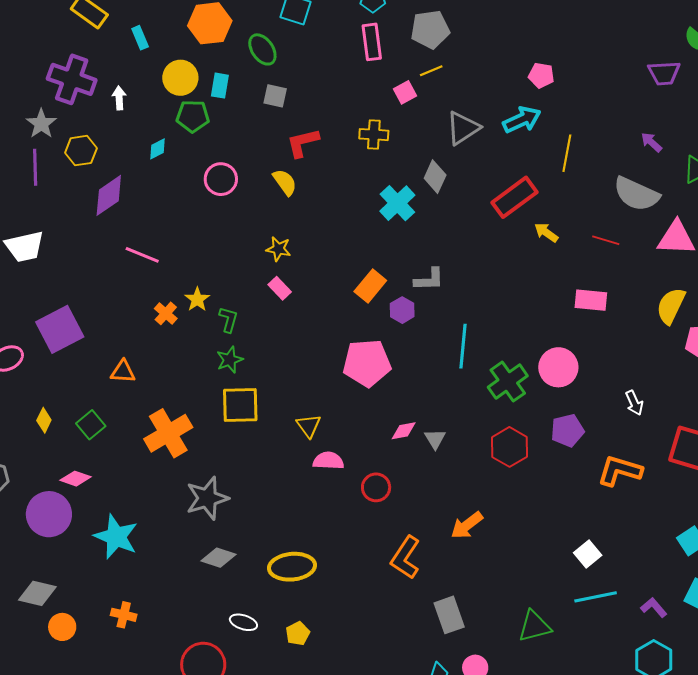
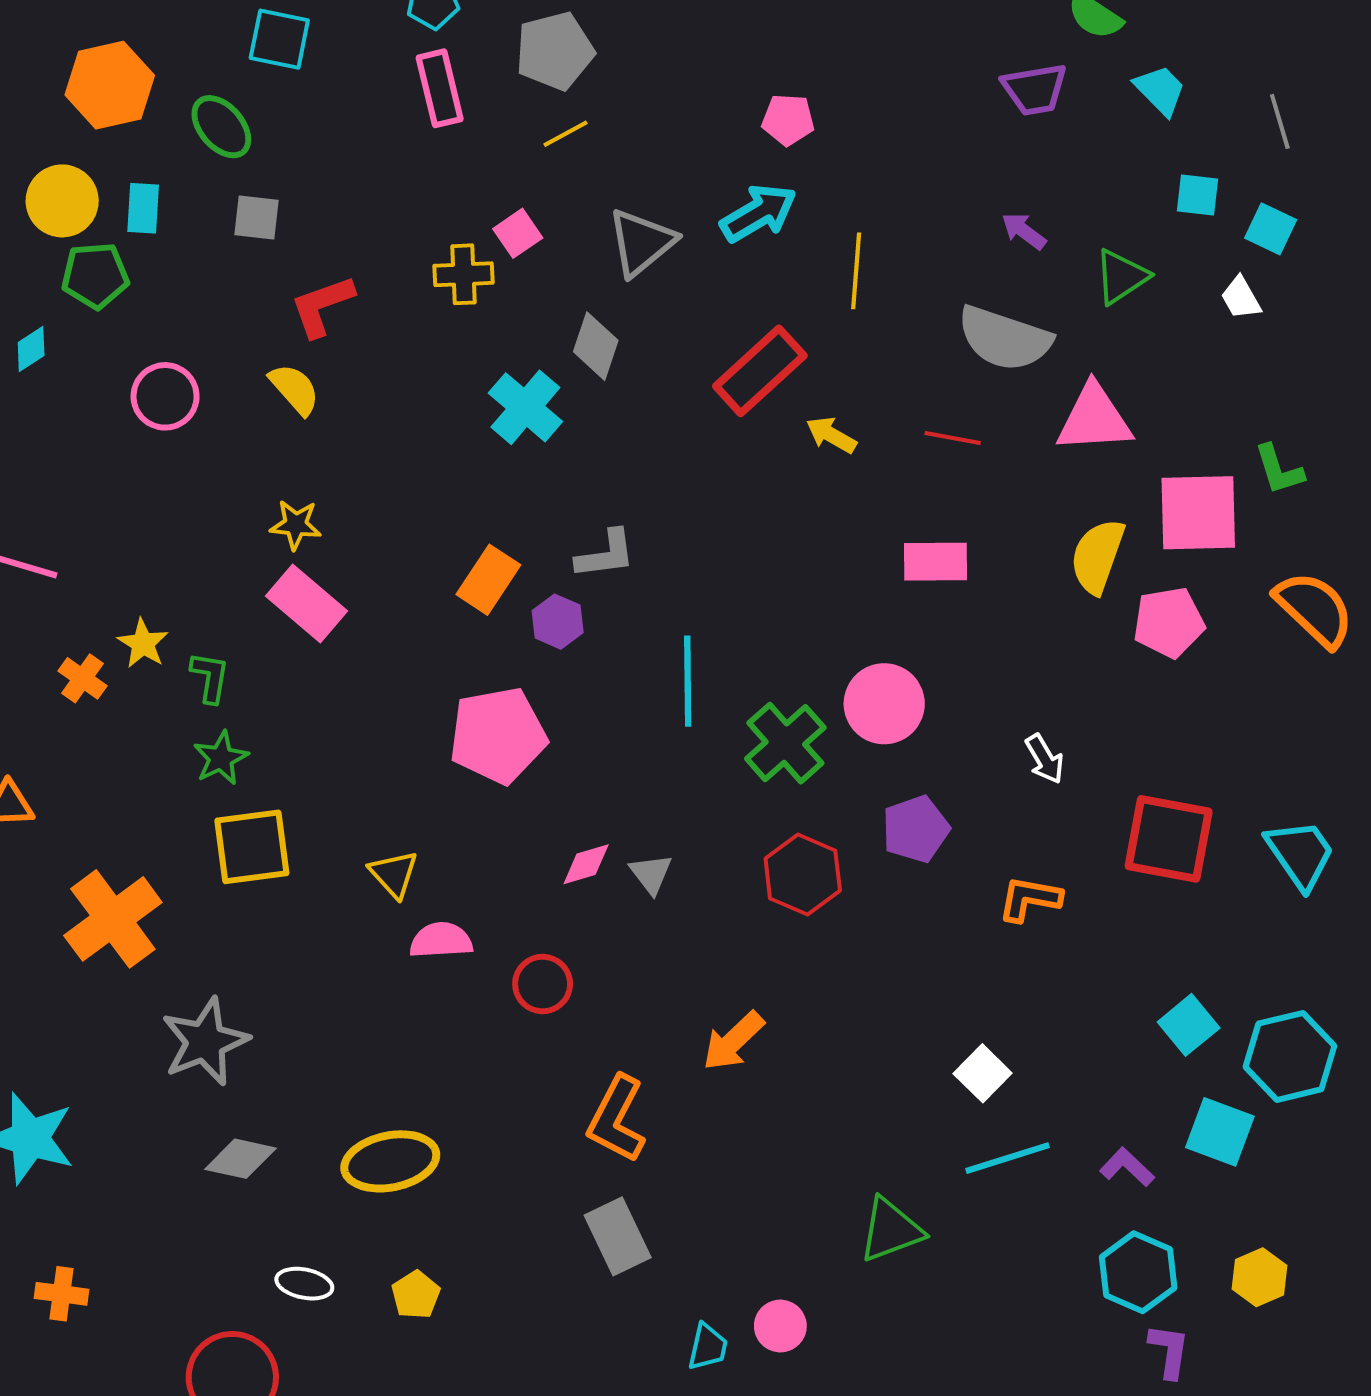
pink square: (405, 92) -> (518, 233), moved
pink rectangle: (280, 288) -> (306, 604), size x1.6
orange L-shape: (620, 471) -> (1030, 899), size x0.7
gray rectangle: (449, 615) -> (618, 1236), moved

